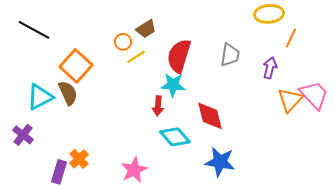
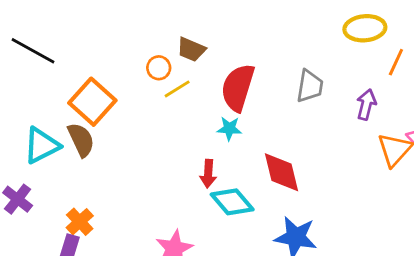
brown trapezoid: (146, 29) -> (191, 49), turned 55
cyan star: (173, 85) -> (229, 128), size x0.7
red arrow: (158, 106) -> (208, 174), moved
orange cross: (79, 159) -> (80, 222), moved

